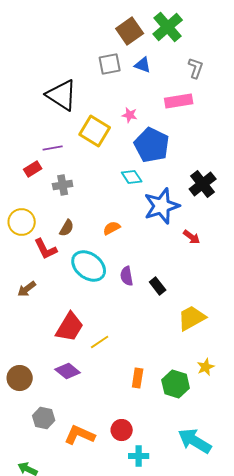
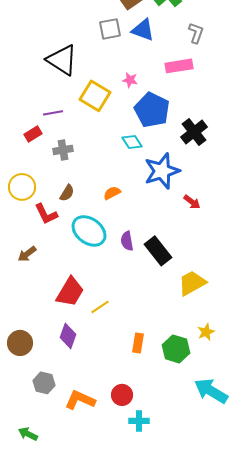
blue triangle: (143, 65) -> (143, 30), size x1.4
black cross: (203, 184) -> (194, 132), moved
black rectangle: (158, 286) -> (158, 251), size x1.6
purple diamond: (68, 371) -> (68, 336), turned 70
cyan arrow: (195, 441) -> (211, 391), moved

